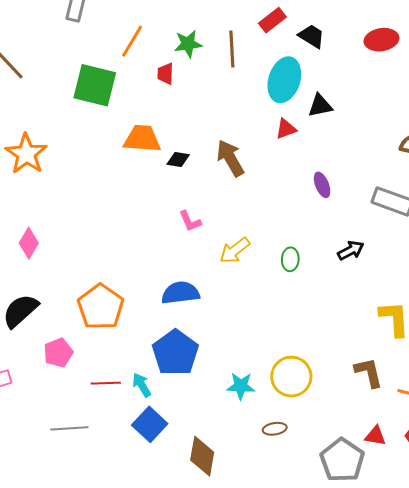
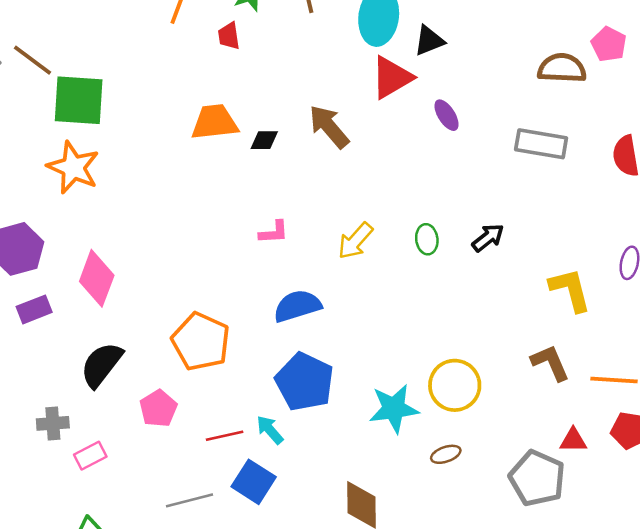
green square: (95, 85) -> (79, 100), moved
red triangle: (286, 129) -> (392, 77), size x1.6
purple ellipse: (322, 185) -> (447, 115), moved
pink L-shape: (190, 221) -> (274, 232), moved, turned -60
pink diamond: (29, 243) -> (97, 278), size x1.4
black arrow: (351, 250) -> (488, 238), moved
cyan star: (241, 386) -> (394, 409), size x1.4
blue square: (150, 424) -> (254, 482), moved

